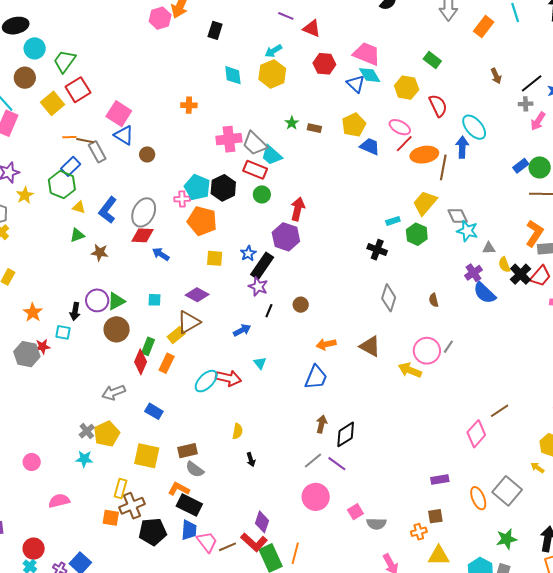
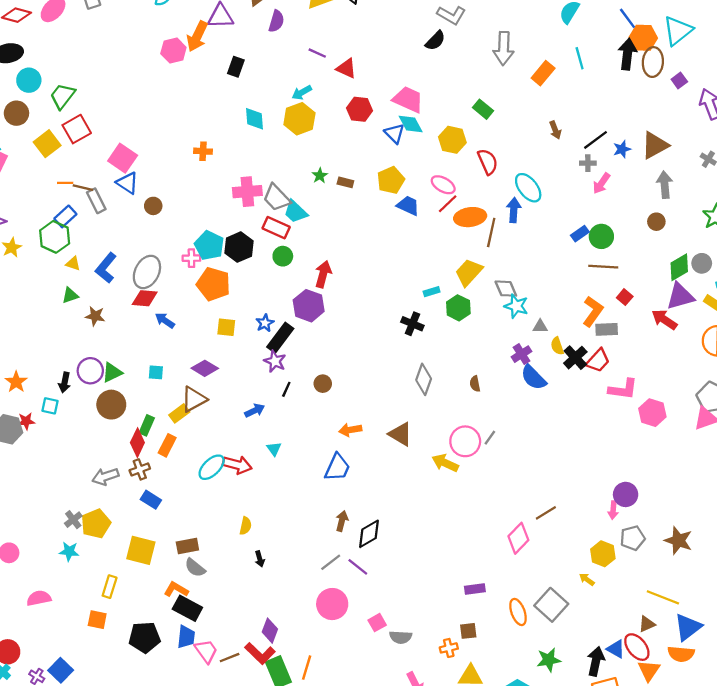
brown cross: (132, 506) -> (140, 469), moved, size x0.7

